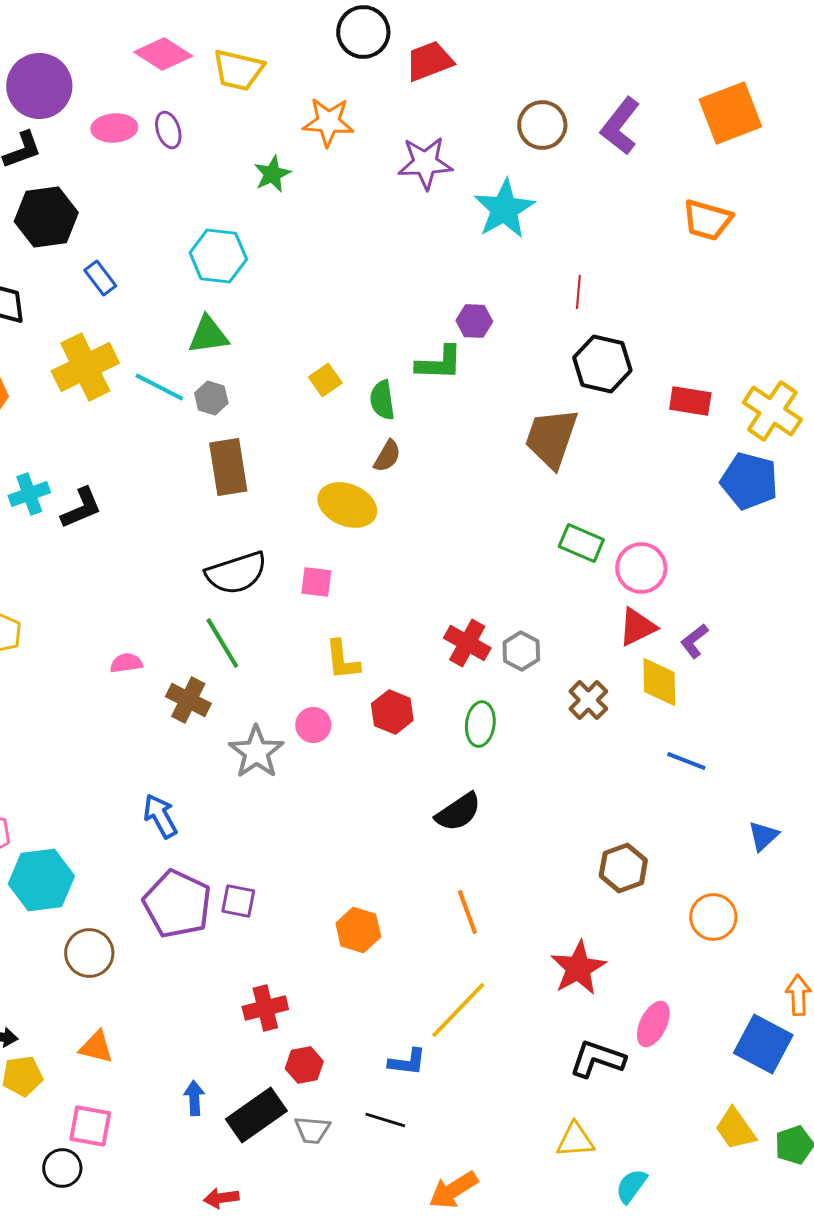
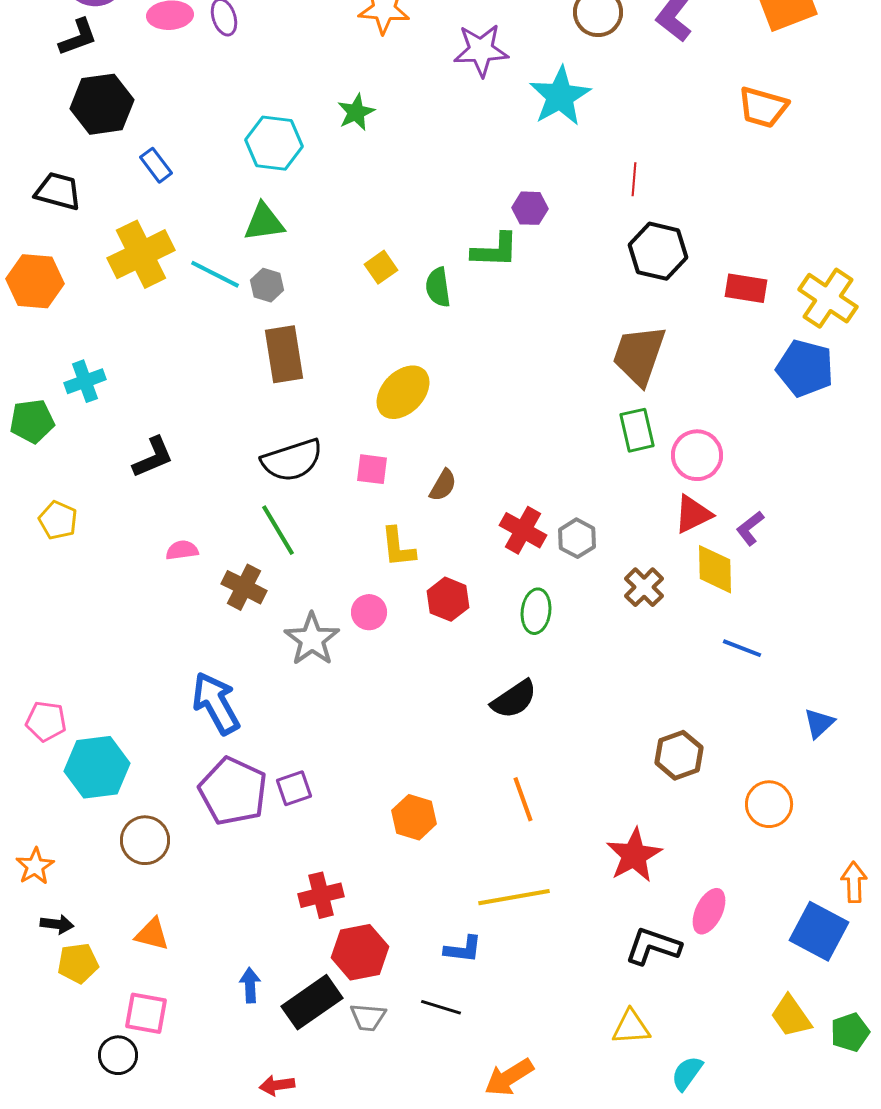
green star: (272, 174) -> (356, 112), moved
brown trapezoid: (551, 438) -> (639, 355), moved
brown semicircle: (387, 456) -> (443, 485), moved
yellow ellipse: (347, 505) -> (403, 392), turned -68
black L-shape: (81, 508) -> (153, 457), moved
green rectangle: (581, 543) -> (637, 430), turned 54
blue arrow: (160, 816) -> (216, 703), size x1.4
purple square: (238, 901) -> (294, 788), turned -30
yellow line: (458, 1010) -> (514, 897), turned 36
red hexagon: (304, 1065) -> (360, 952), size x1.5

